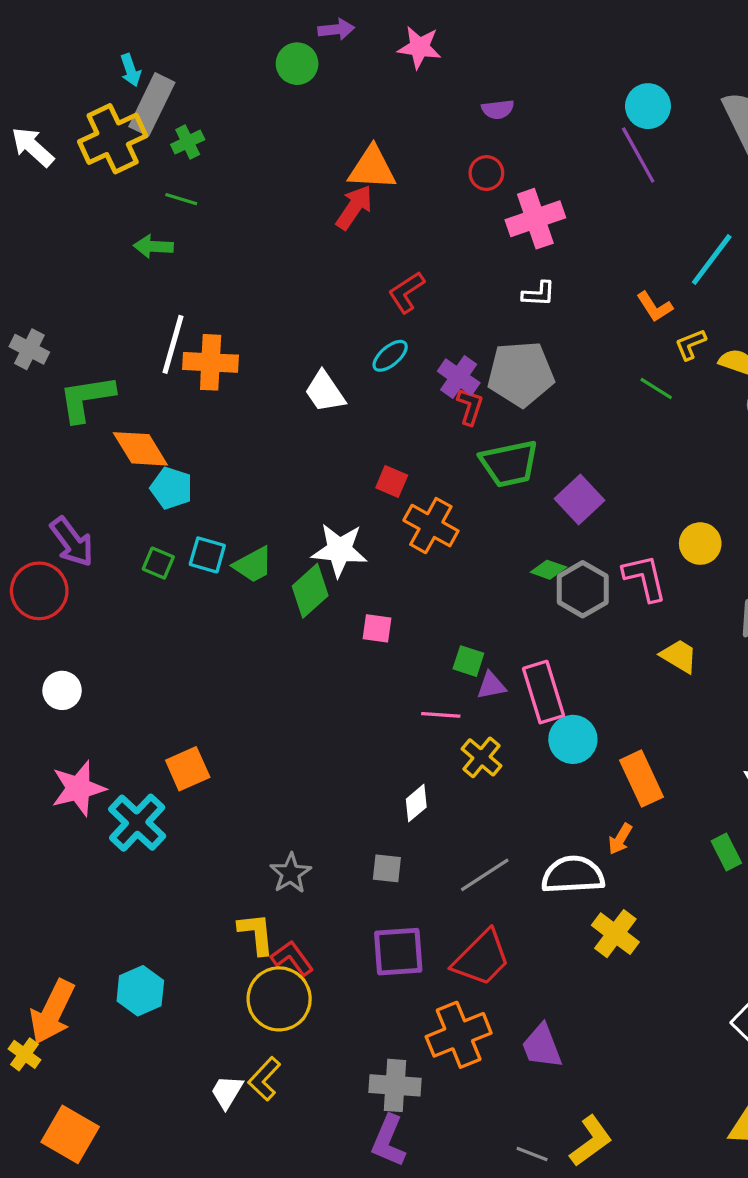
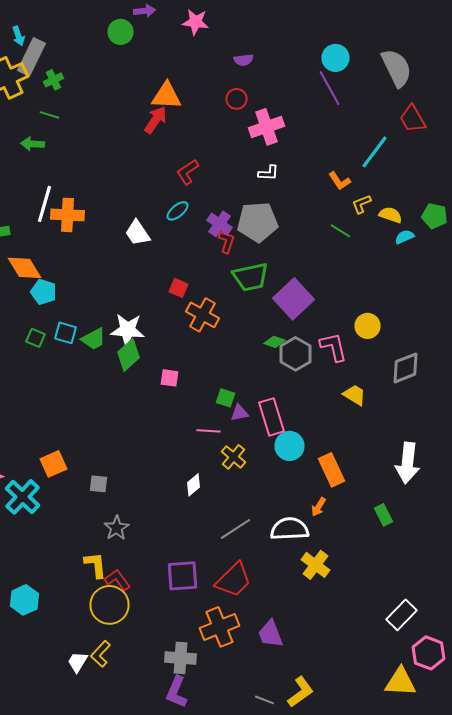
purple square: (579, 499) -> (294, 299), size x1.4
white star: (339, 550) -> (128, 330), moved
gray square: (387, 868) -> (98, 484), moved

